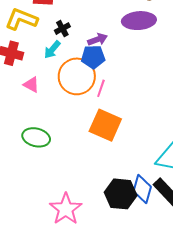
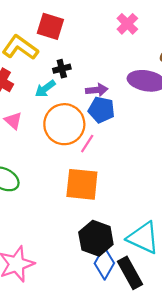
blue pentagon: (93, 57) -> (101, 110), moved
orange square: (105, 125) -> (82, 184), turned -32
black hexagon: (121, 194) -> (96, 238), moved

